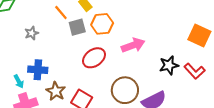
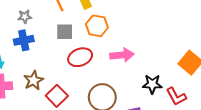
gray square: (77, 27) -> (65, 32), moved
blue cross: (38, 70) -> (24, 40), moved, turned -30

